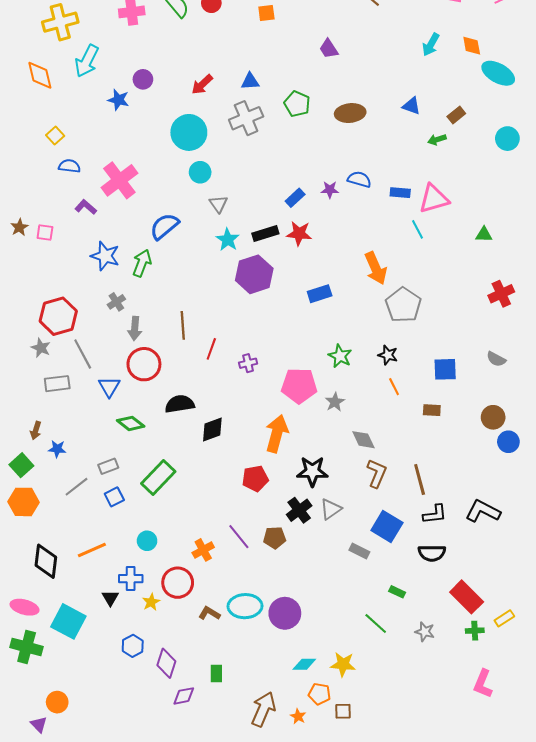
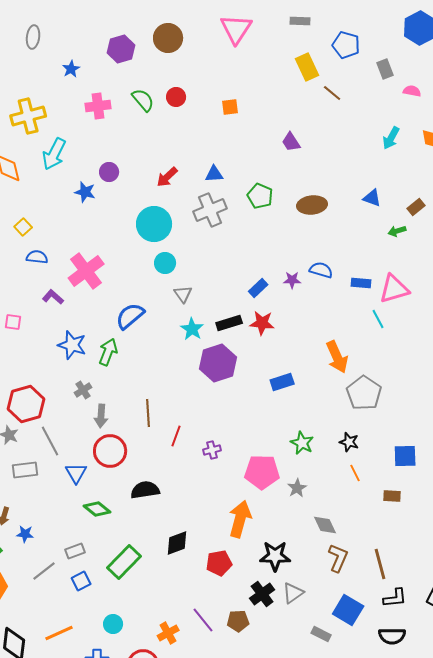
black diamond: (212, 430) -> (177, 543), moved

